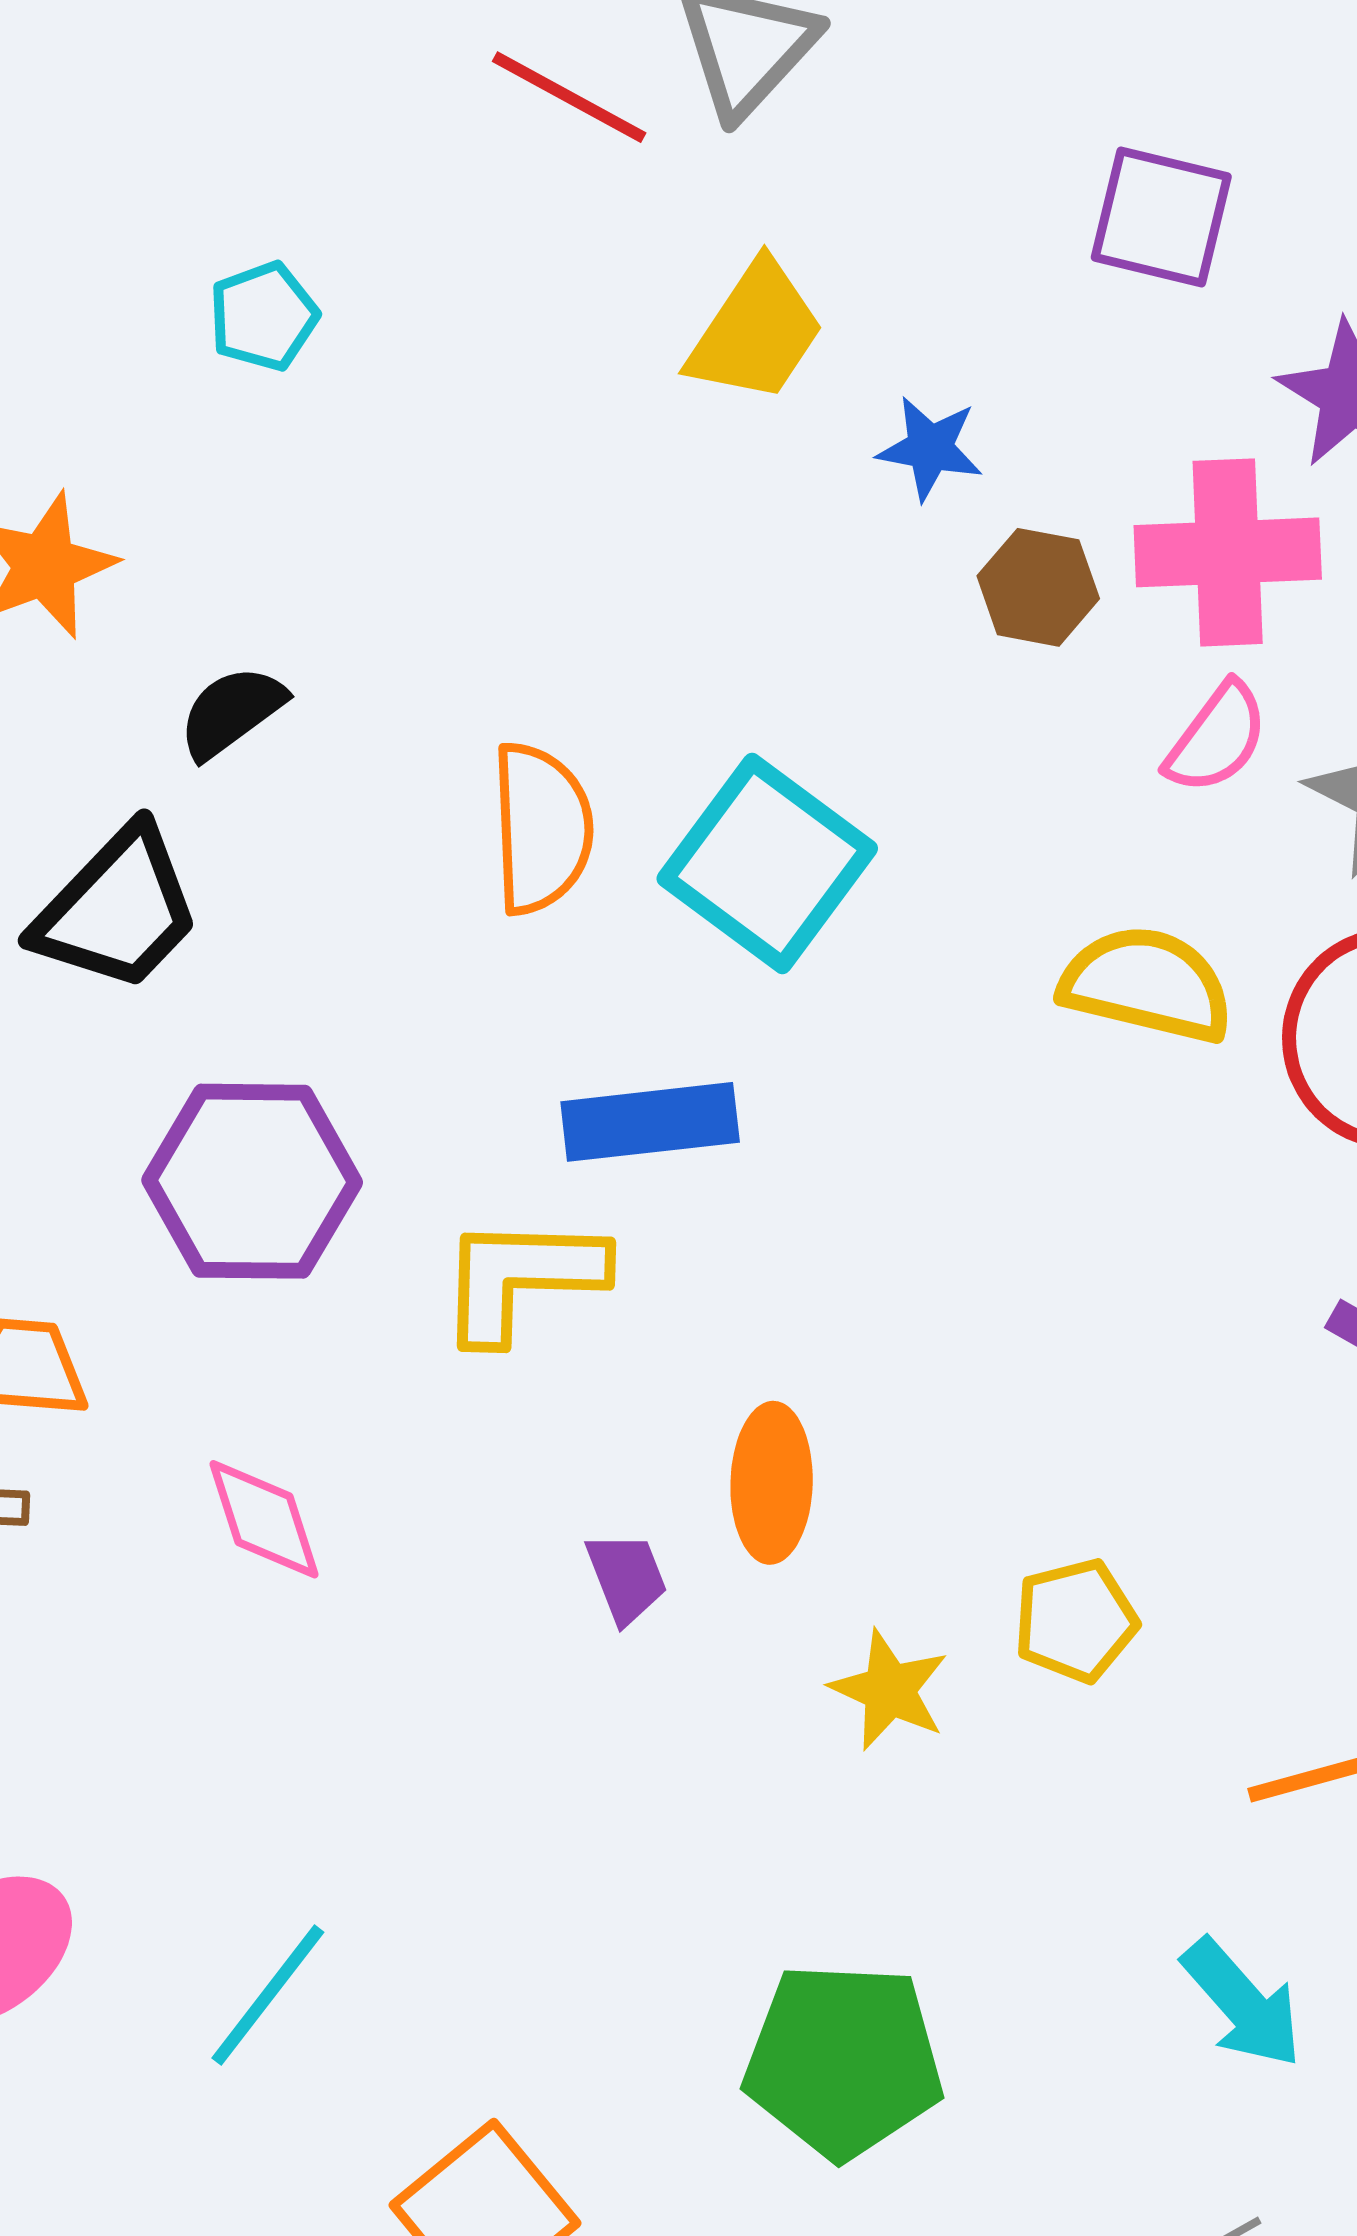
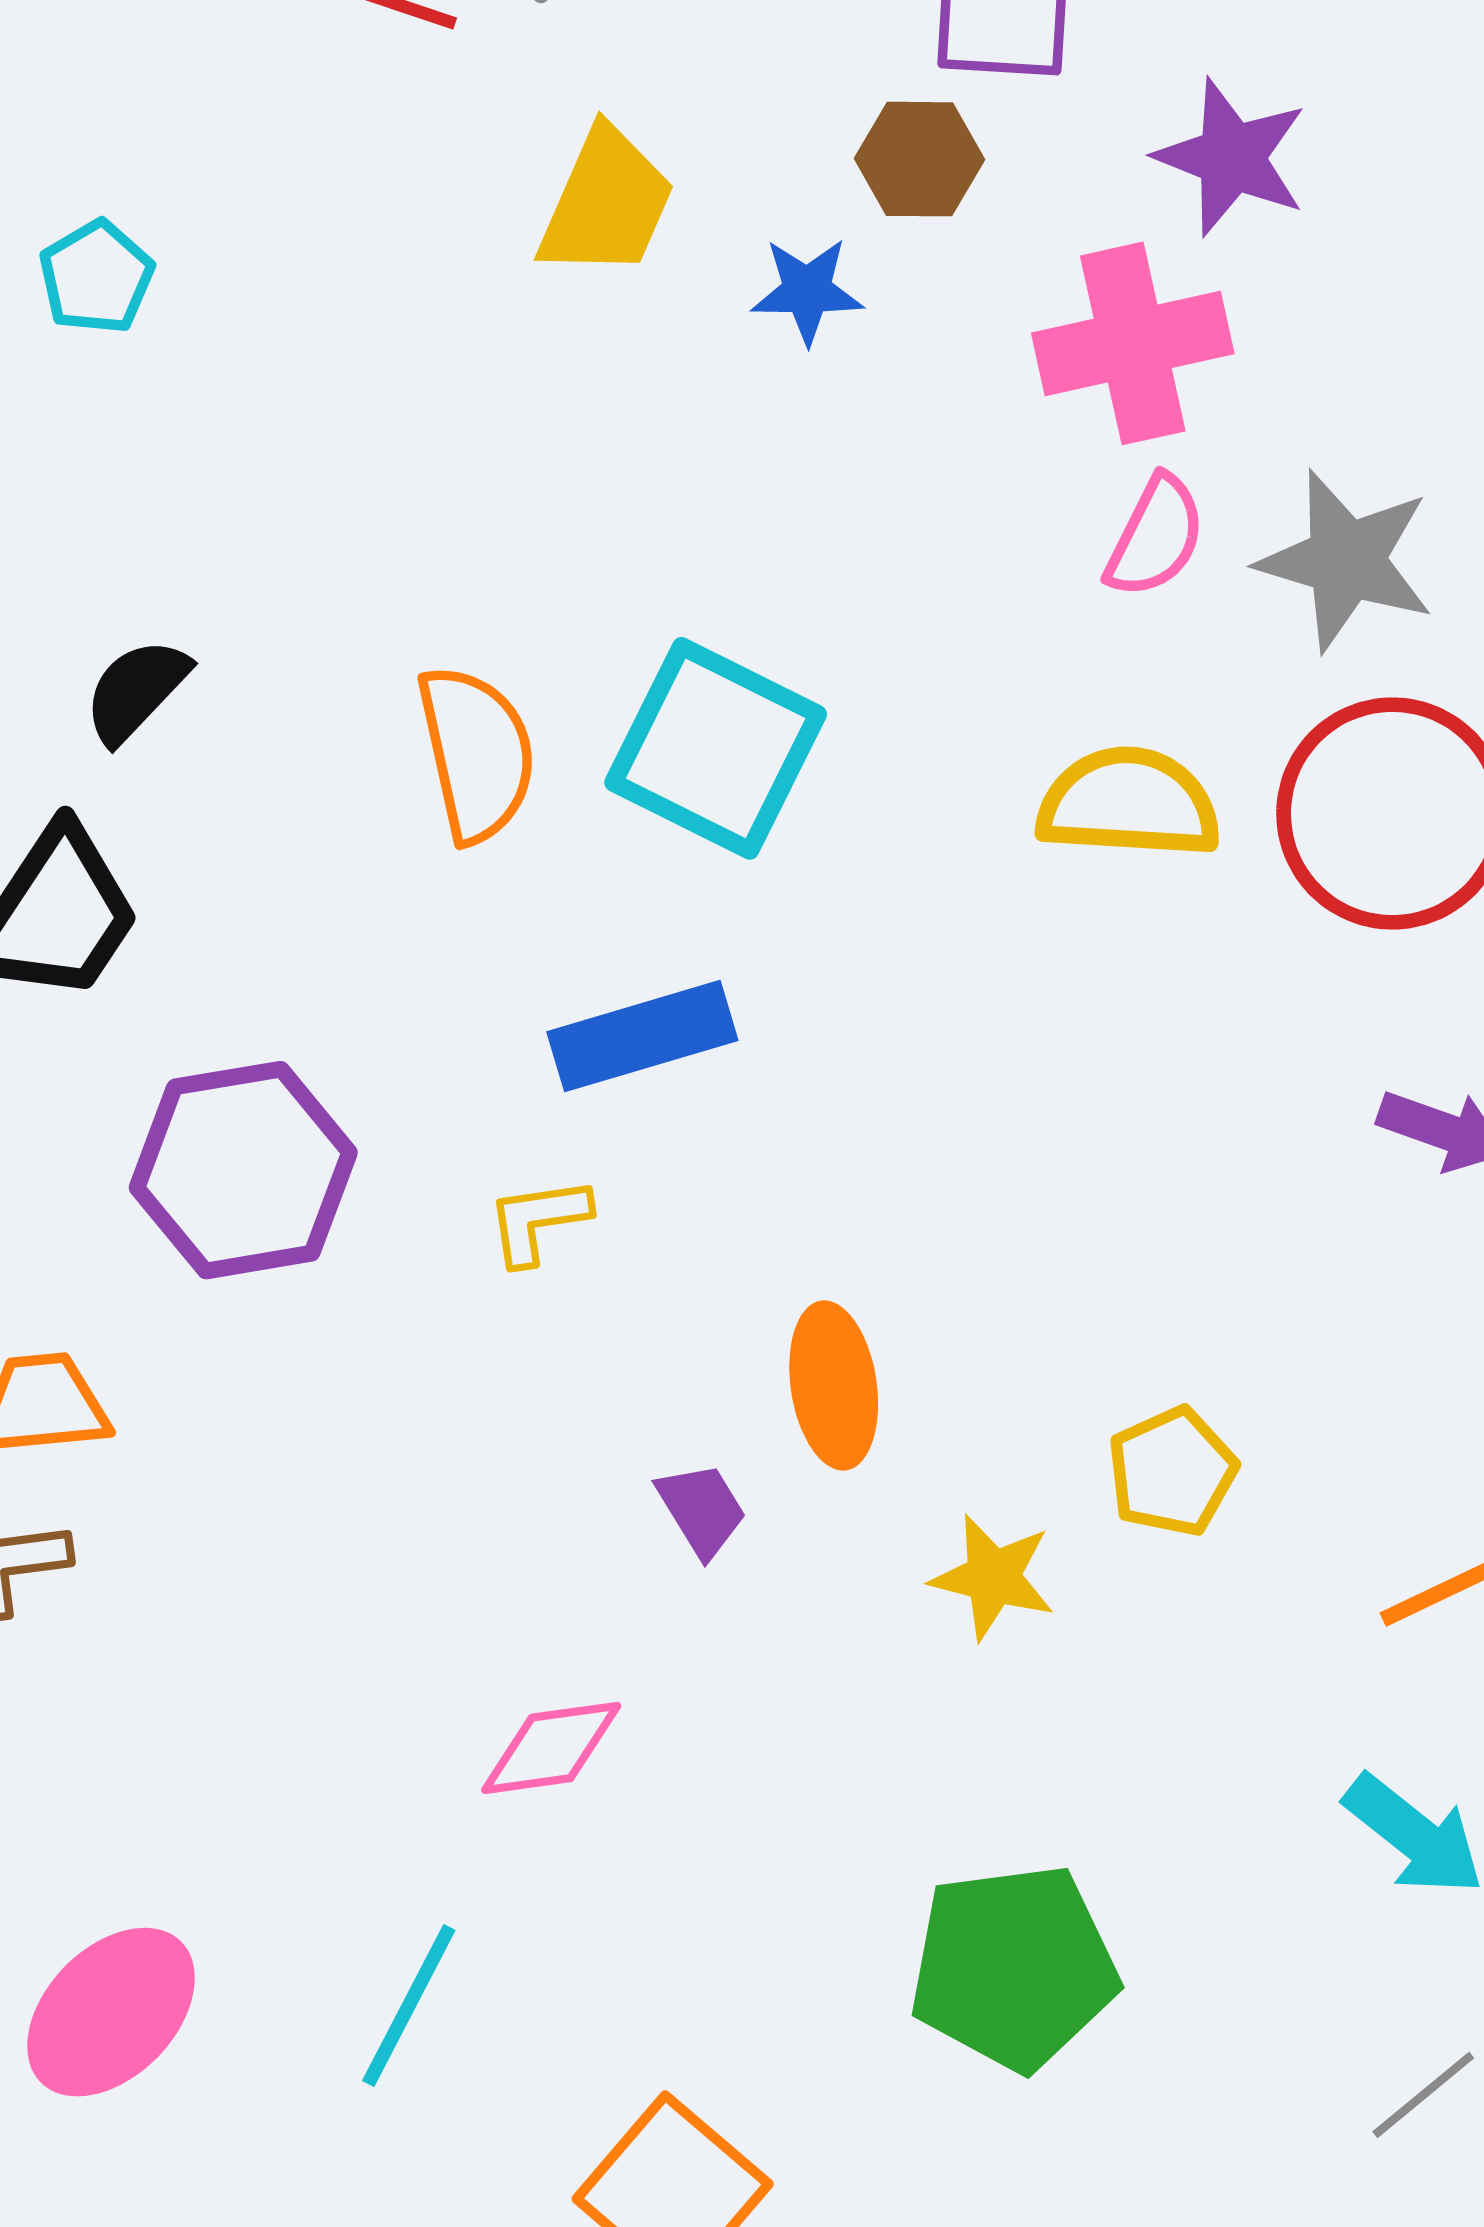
brown hexagon: (1038, 587) -> (919, 159), moved
yellow L-shape: (521, 1278) -> (538, 1221), size x0.6
pink diamond: (264, 1519) -> (551, 1748), moved, turned -70

